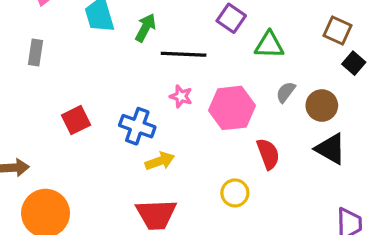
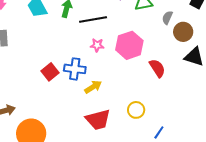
gray semicircle: (286, 92) -> (167, 18), moved
red square: (76, 120) -> (50, 72), moved
yellow circle: (235, 193) -> (136, 110), moved

